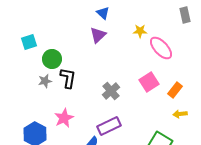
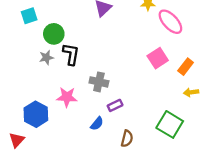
gray cross: (111, 91) -> (99, 82), moved, turned -36
pink star: (64, 118) -> (67, 97), turned 30
purple rectangle: (109, 126) -> (115, 105), size x0.6

